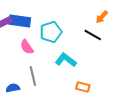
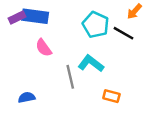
cyan pentagon: (51, 32) -> (96, 25), moved, turned -30
gray line: (33, 76) -> (70, 77), moved

